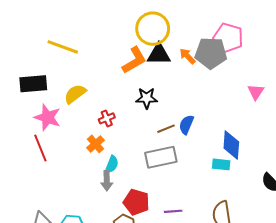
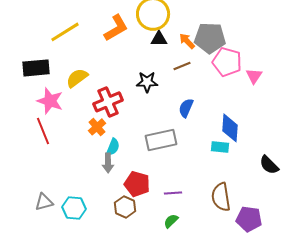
pink pentagon: (228, 38) -> (227, 62), moved
yellow line: (63, 47) -> (65, 32), turned -52
black triangle: (159, 54) -> (159, 39), size x0.7
orange L-shape: (134, 60) -> (116, 28), moved
red cross: (107, 118) -> (108, 102), size x1.8
brown line: (166, 129) -> (182, 66), moved

